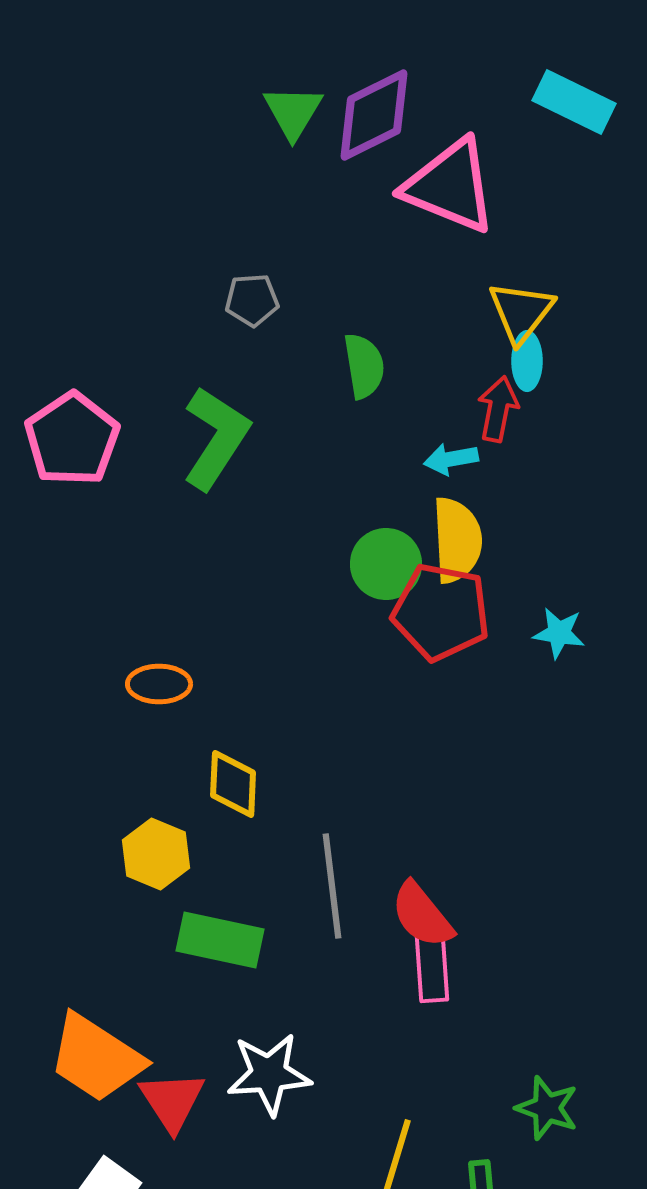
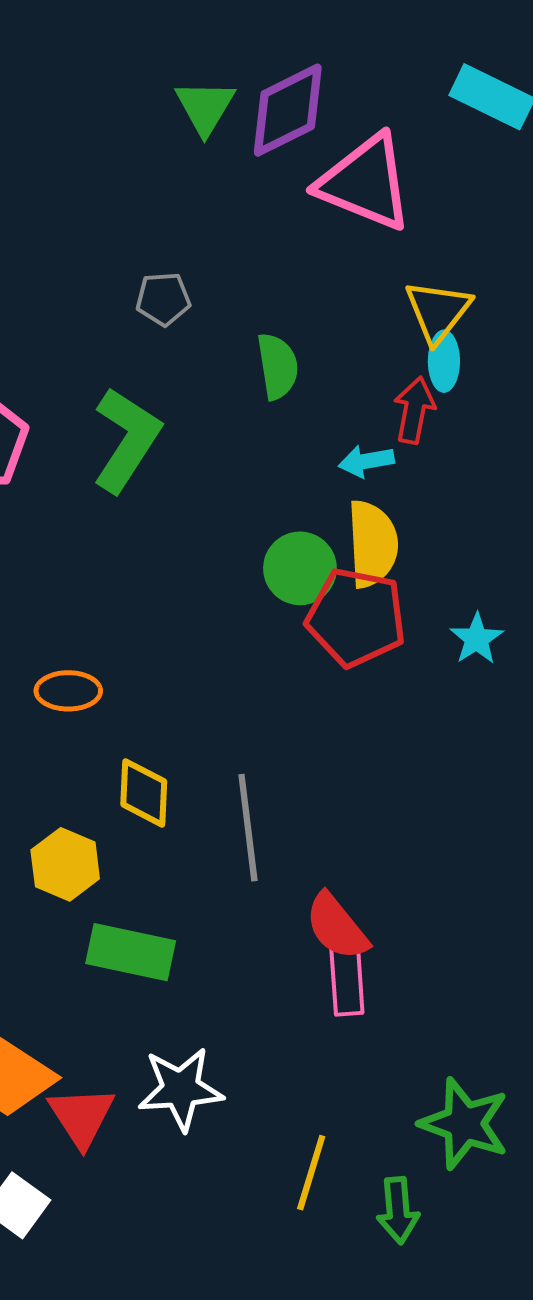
cyan star: (559, 633) -> (477, 639), turned 30
gray line: (332, 886) -> (248, 828), moved
green star: (547, 1108) -> (464, 1124), size x1.4

